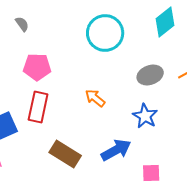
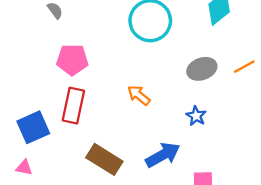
blue star: (145, 116) -> (196, 116), size x0.7

